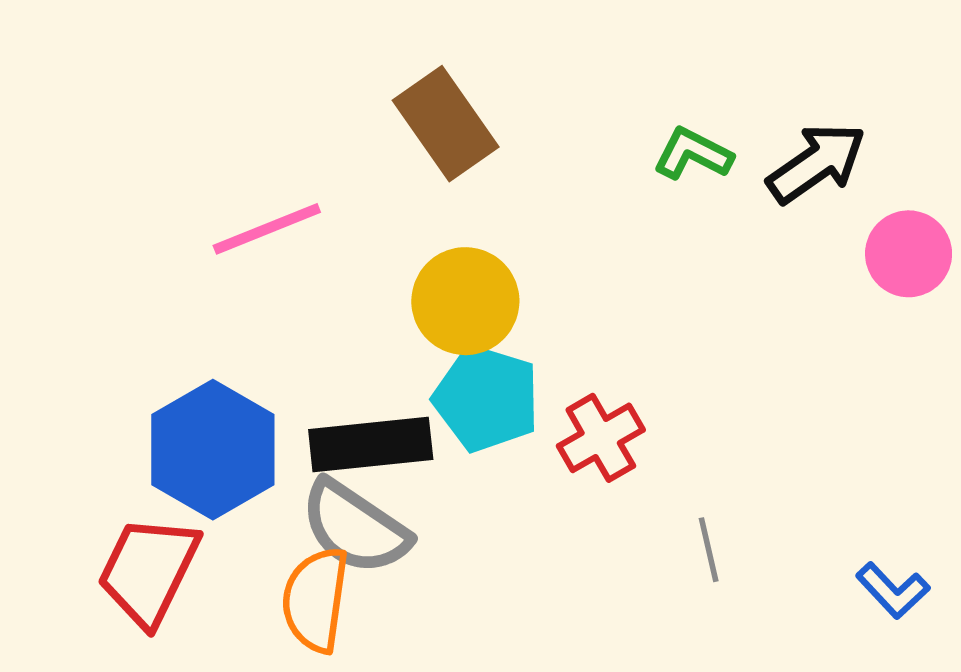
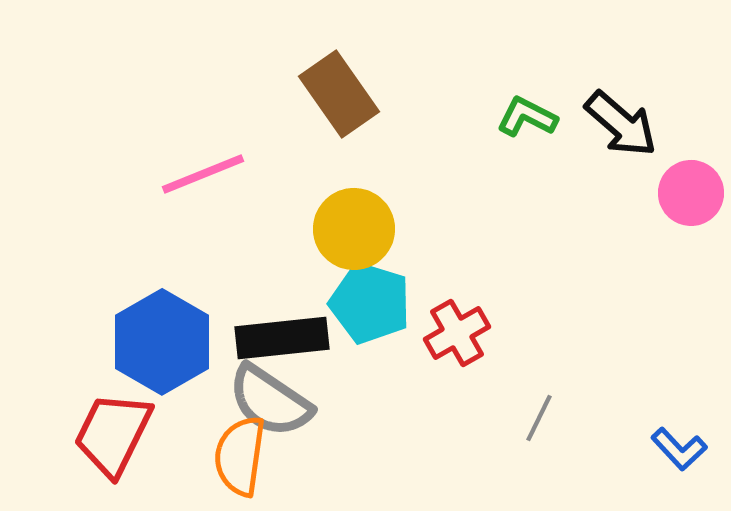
black arrow: (816, 163) -> (621, 124), turned 76
gray line: (709, 550) -> (539, 418), turned 39

